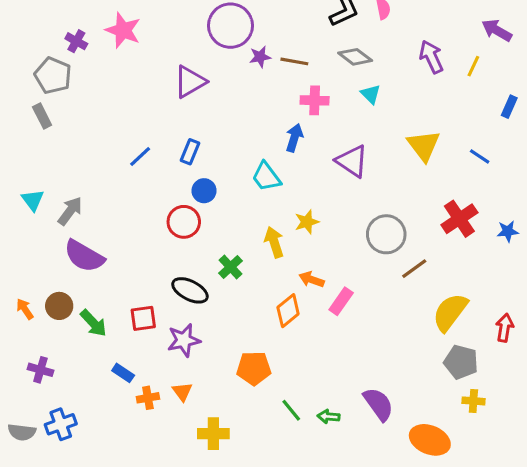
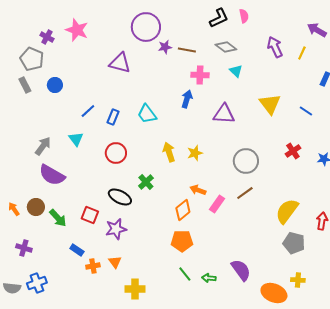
purple triangle: (190, 82) -> (120, 63), turned 45
blue rectangle: (190, 152) -> (113, 117), moved
purple triangle: (352, 161) -> (224, 114), turned -30
cyan trapezoid: (266, 177) -> (147, 114), moved
blue circle: (204, 191) -> (55, 85), moved
cyan triangle: (33, 200) -> (76, 139), moved
red cross: (459, 219) -> (293, 151), size x0.7
yellow arrow: (274, 242) -> (169, 152), moved
brown line: (414, 269) -> (245, 193), moved
red square: (143, 318) -> (90, 215), turned 30
orange pentagon: (254, 368) -> (182, 241), moved
yellow cross: (473, 401) -> (298, 280), moved

